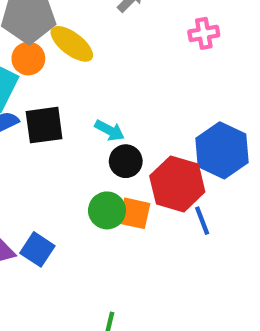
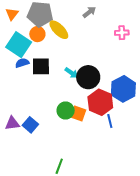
black circle: (126, 161) -> (88, 77), moved, size x1.5

